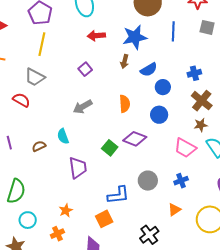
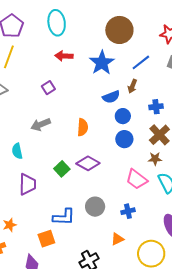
blue line: (173, 31) -> (141, 62), turned 42
blue star: (135, 37) -> (102, 63), turned -30
brown arrow: (125, 61) -> (132, 86), moved
blue circle: (159, 115) -> (124, 139), moved

